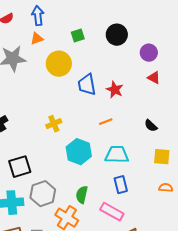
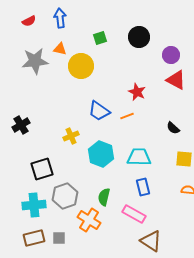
orange triangle: (37, 39) -> (60, 49), moved, turned 32
red triangle: (154, 78) -> (176, 80), size x1.5
blue trapezoid: (87, 85) -> (99, 111), moved, turned -45
orange line: (106, 122) -> (127, 116), moved
yellow cross: (54, 124) -> (71, 136), moved

